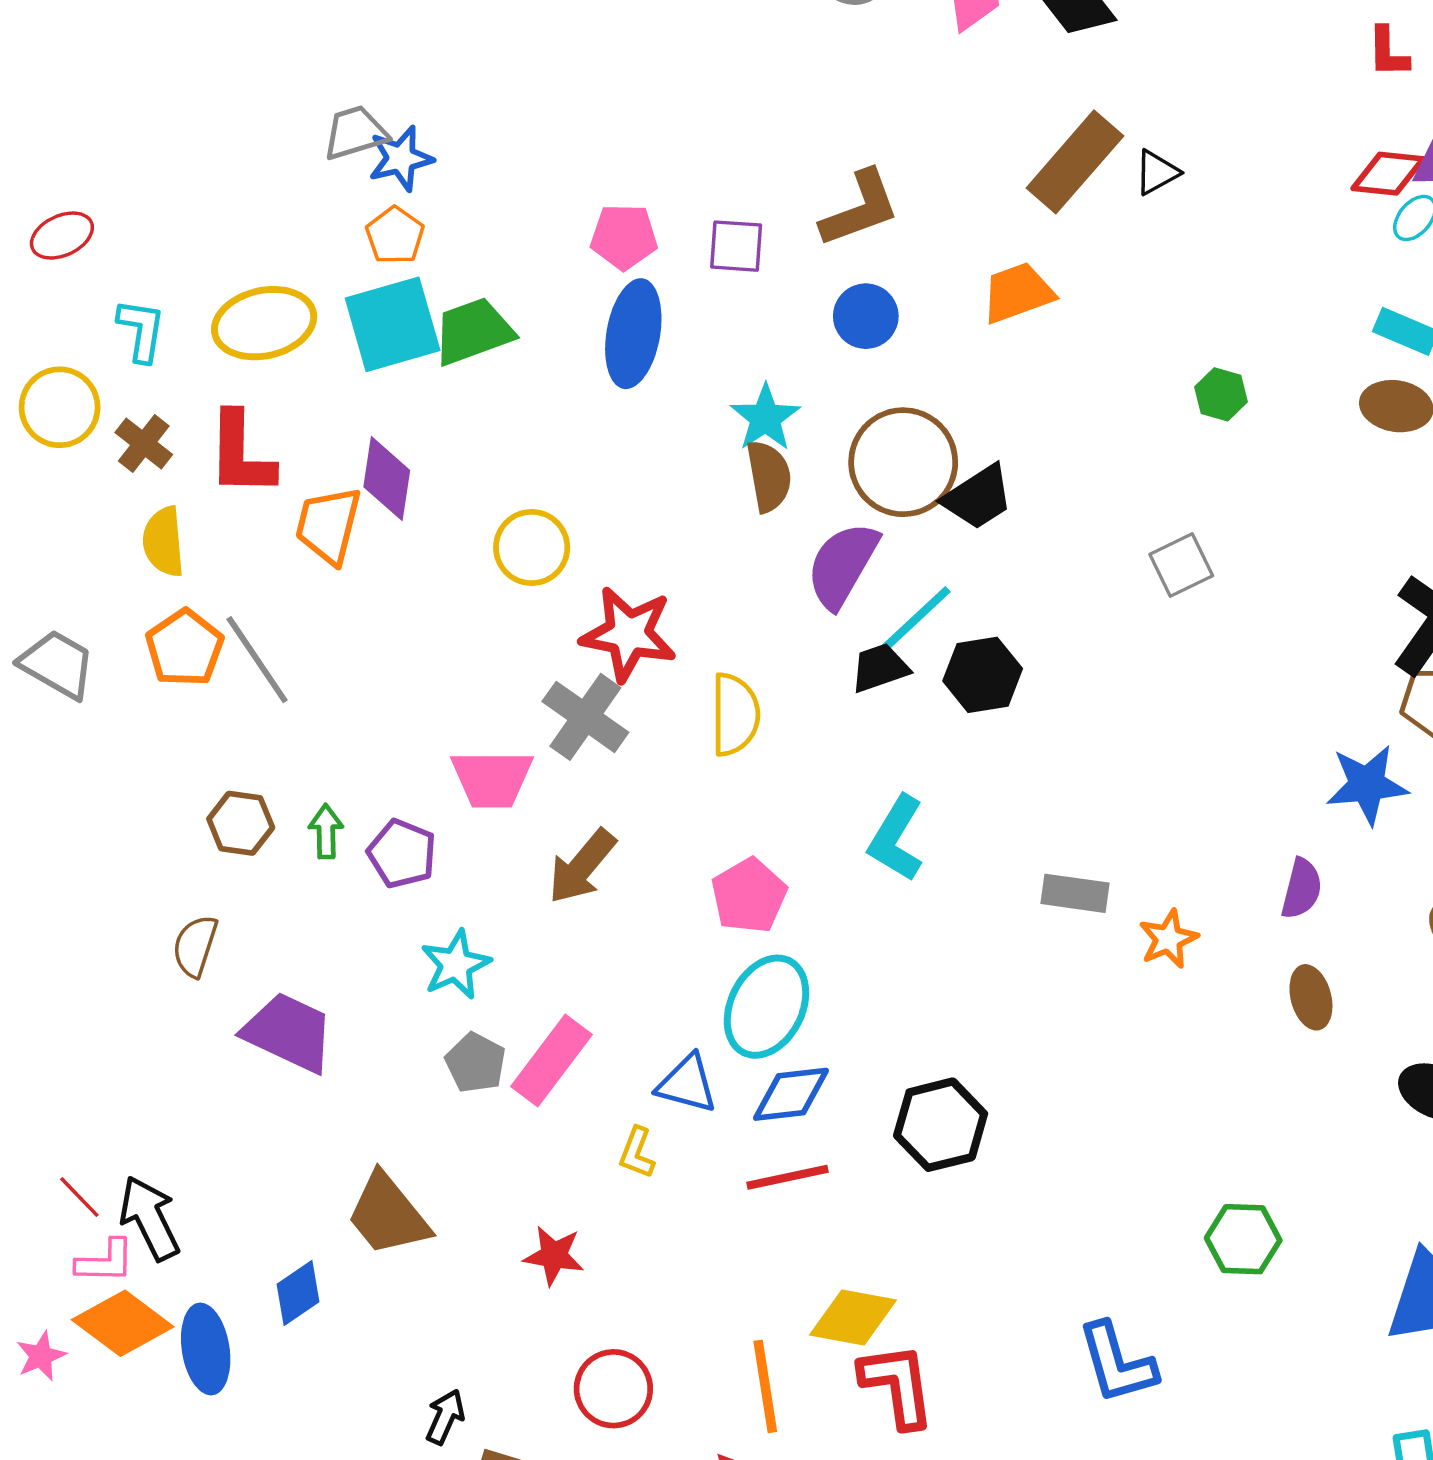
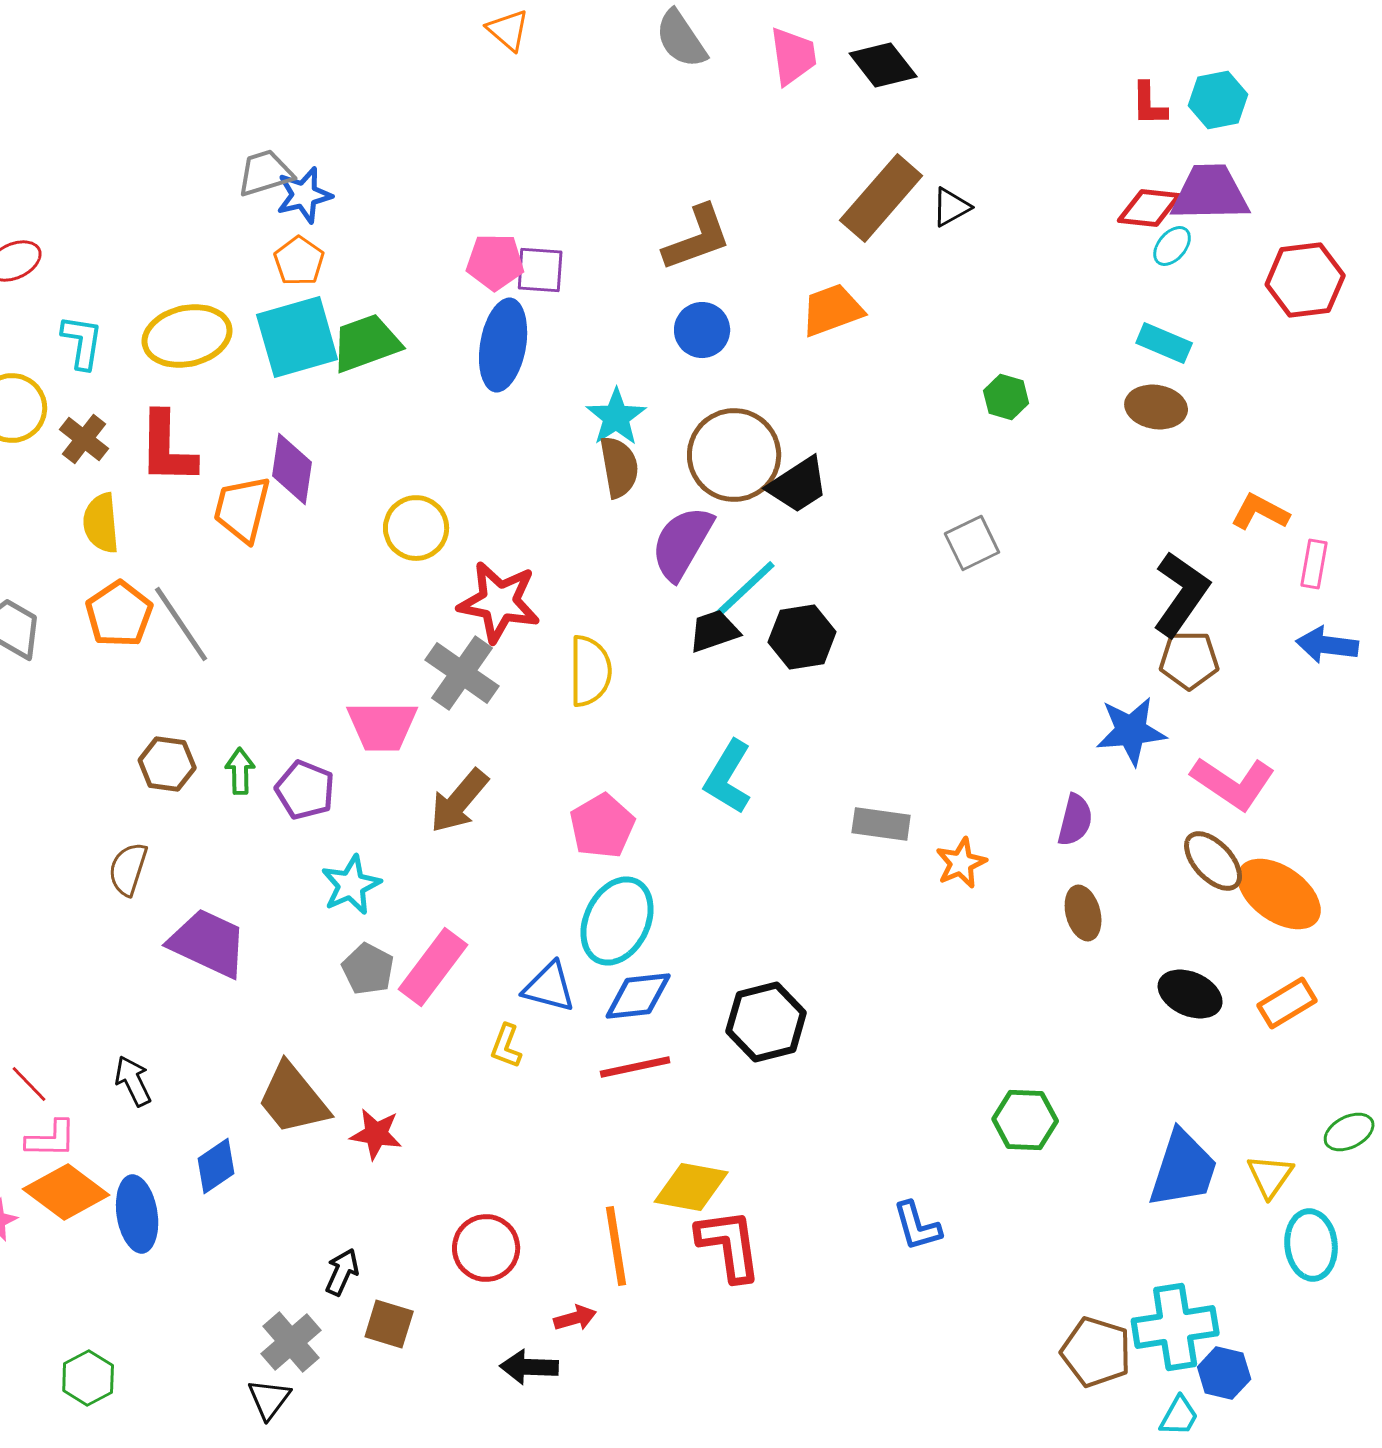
purple square: (736, 246) -> (540, 270), moved
black arrow: (150, 1218) -> (133, 1081), moved, size x0.7
red star: (554, 1256) -> (376, 1134), moved
blue L-shape: (1117, 1363) -> (917, 1226), size x0.7

